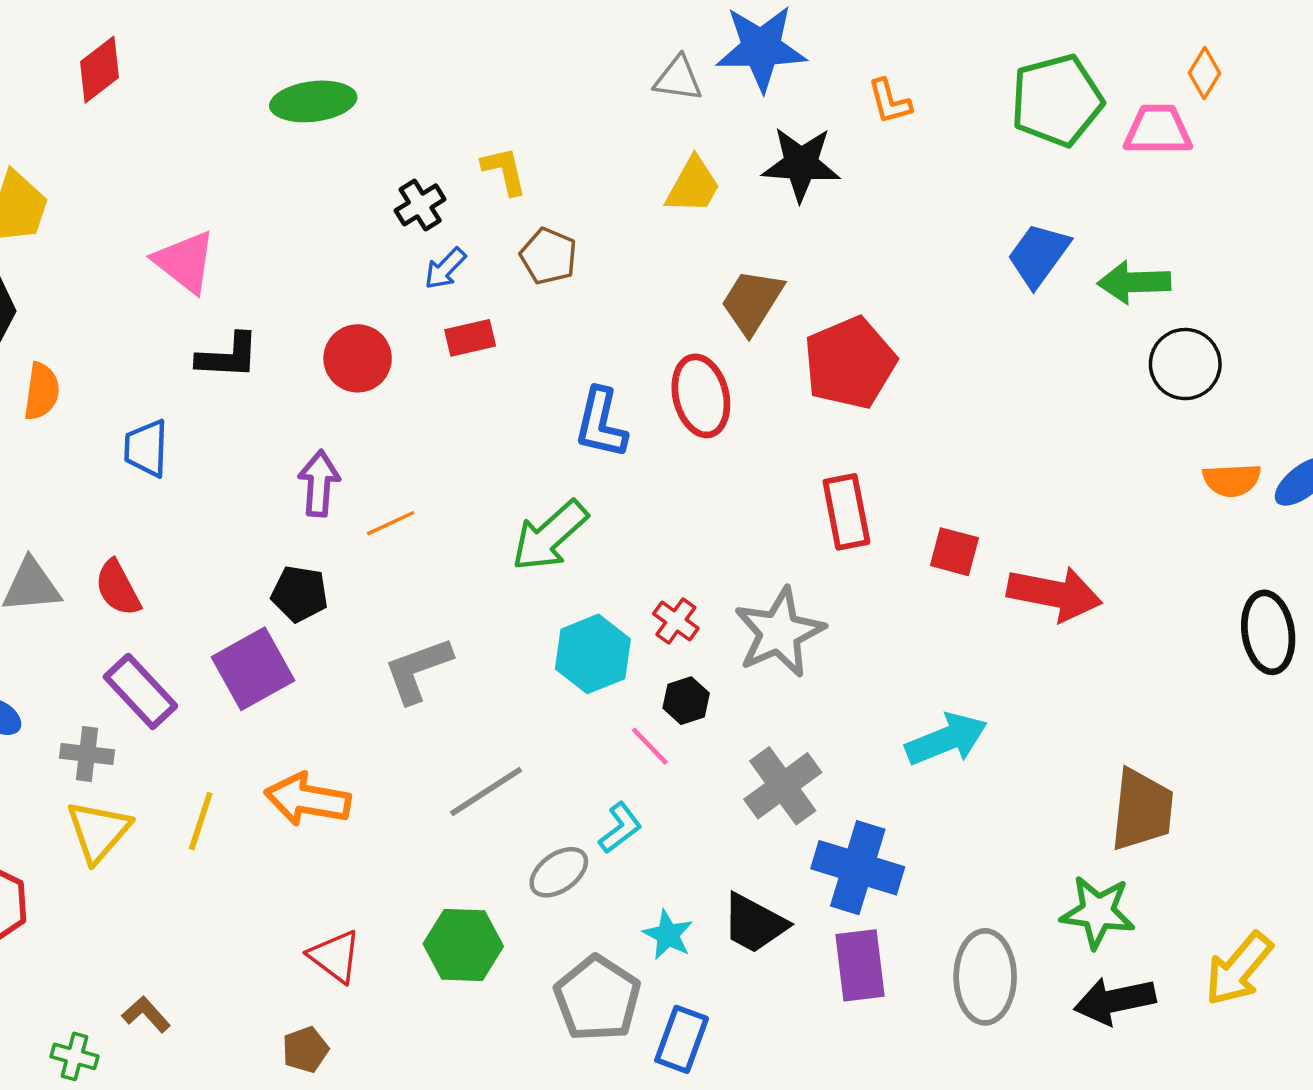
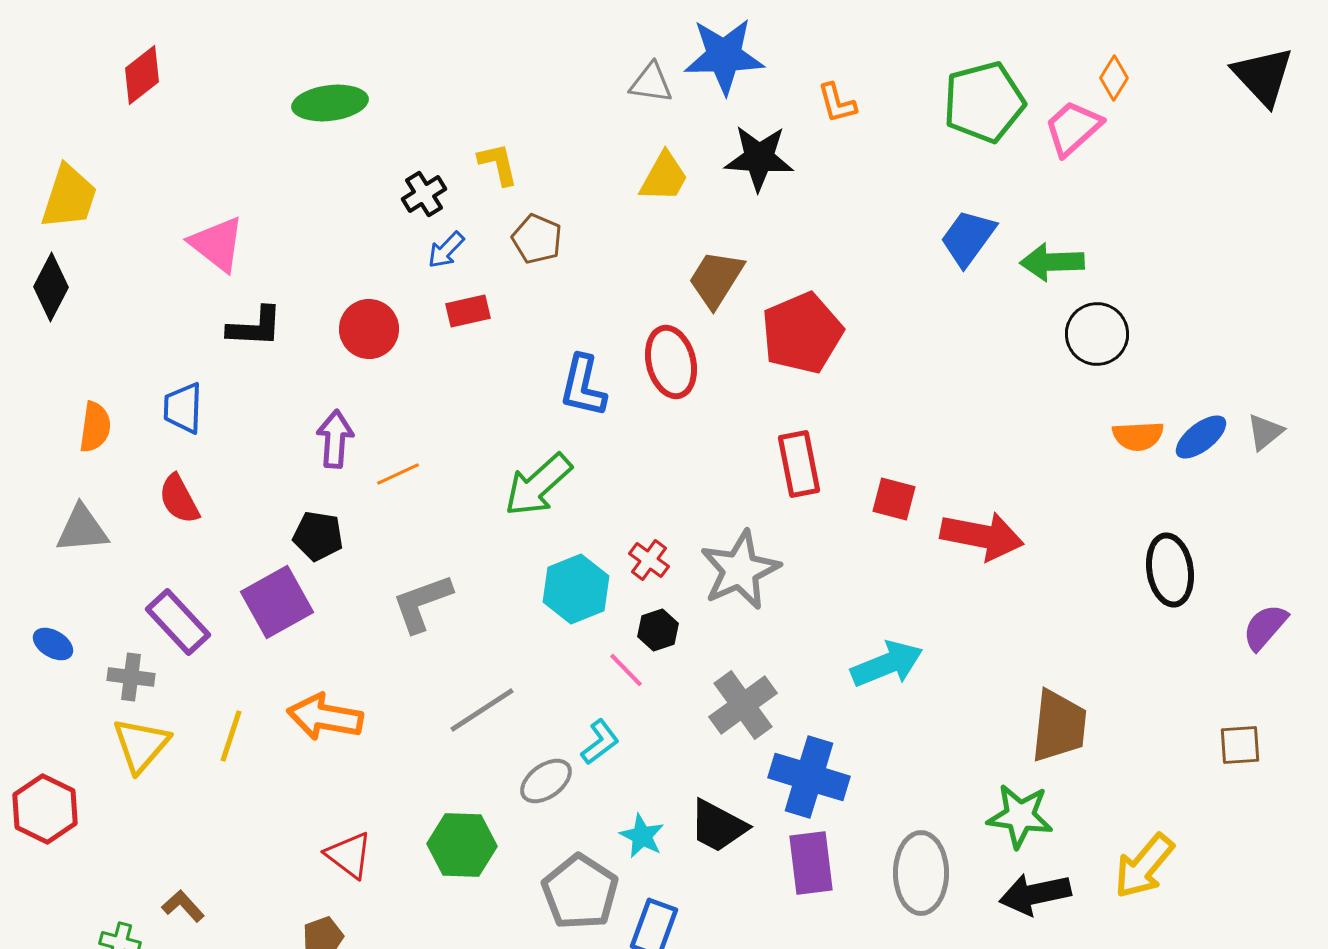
pink trapezoid: (1158, 130) -> (1073, 128), turned -42
orange semicircle: (42, 391) -> (95, 427), moved
red semicircle: (118, 588) -> (179, 499), moved

